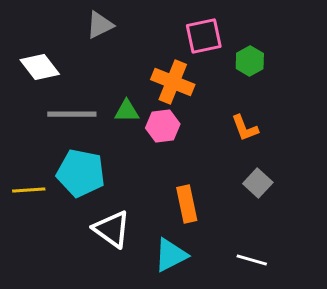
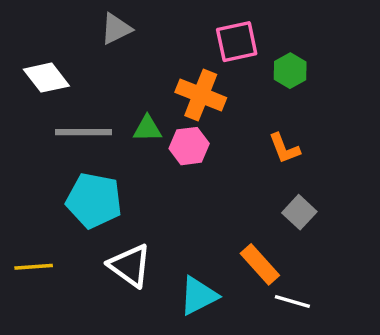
yellow line: (29, 190) -> (34, 267), moved
orange rectangle: (187, 204) -> (260, 264), moved, turned -30

